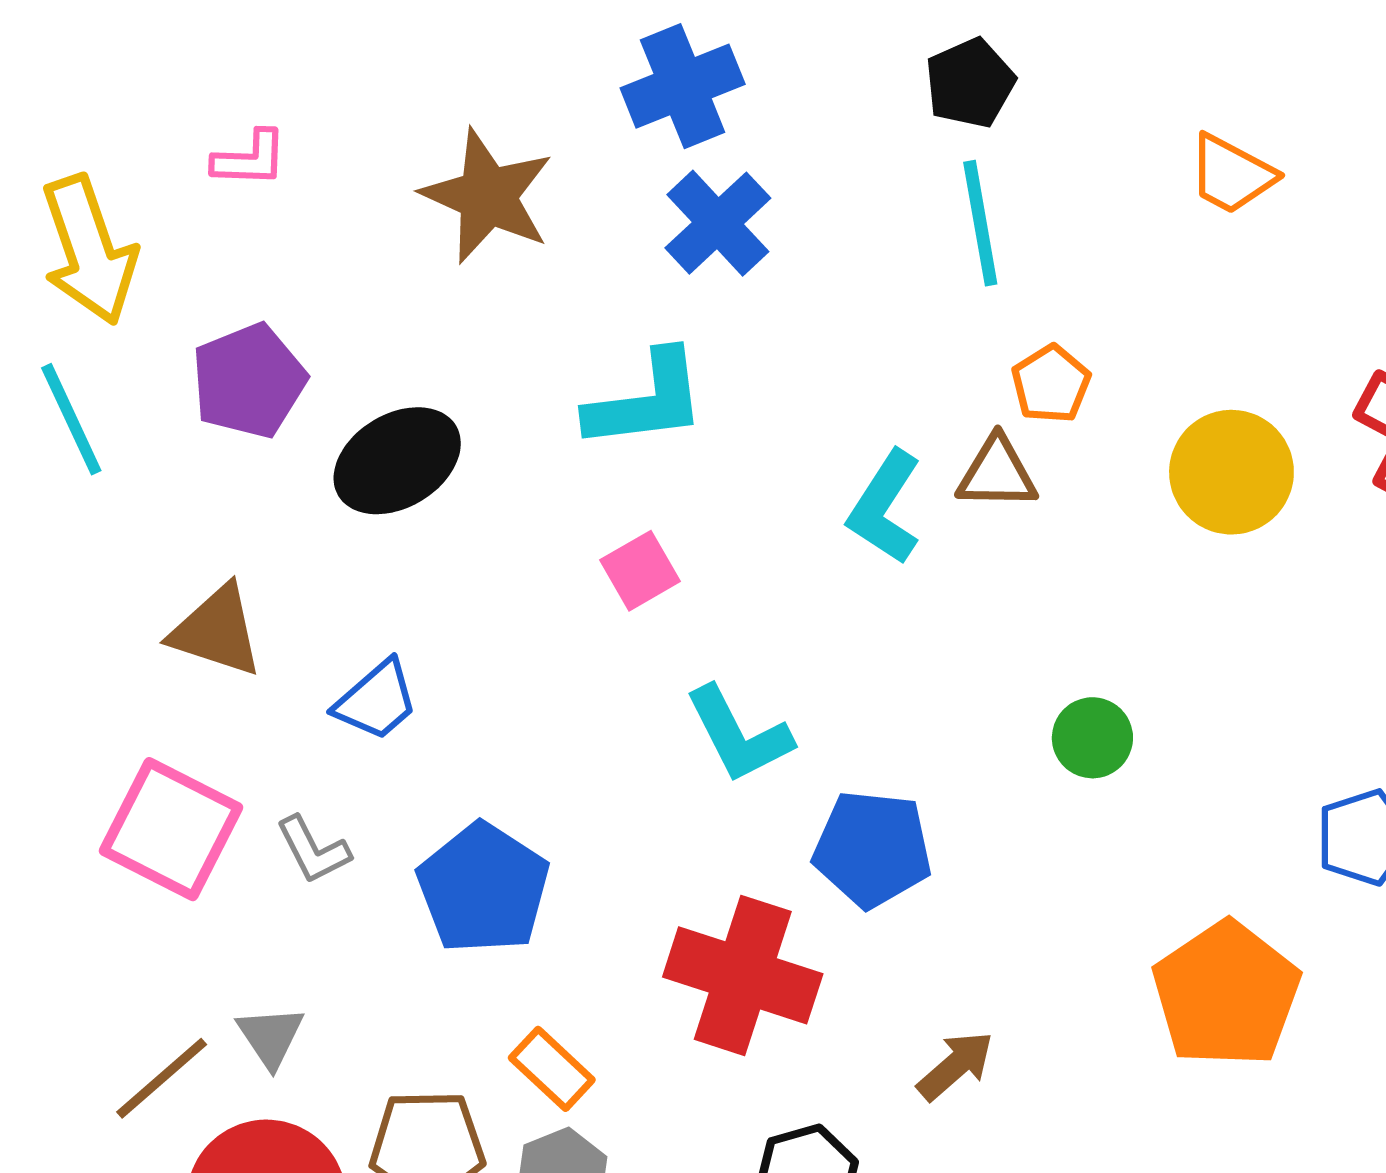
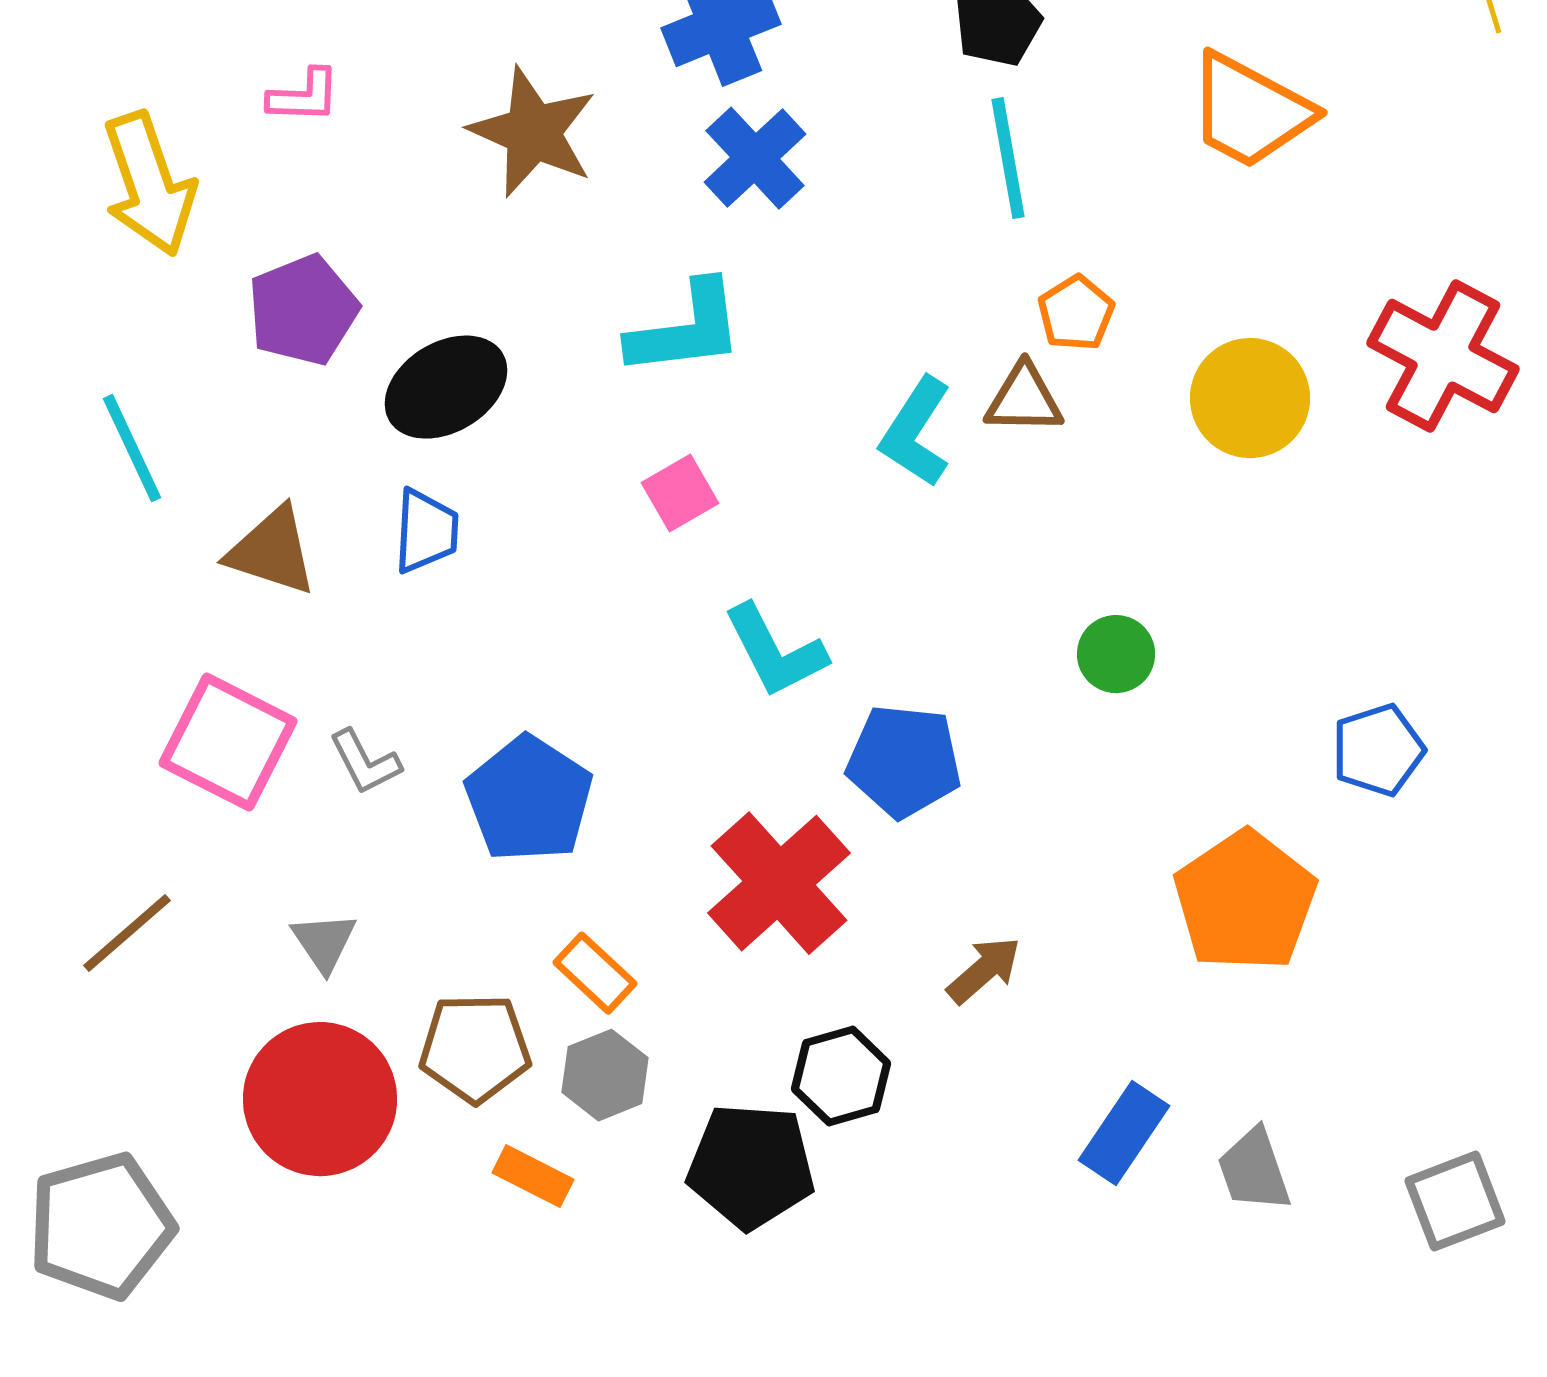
orange trapezoid: (1231, 174) -> (1250, 111), size x1.5
cyan line: (71, 419) -> (132, 448), moved
blue trapezoid: (376, 700) -> (426, 531), moved, turned -46
red cross: (743, 975) -> (779, 883), turned 30
brown line: (162, 1078) -> (127, 933), moved

